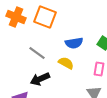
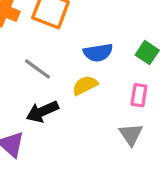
yellow semicircle: (66, 63) -> (85, 85), turned -56

